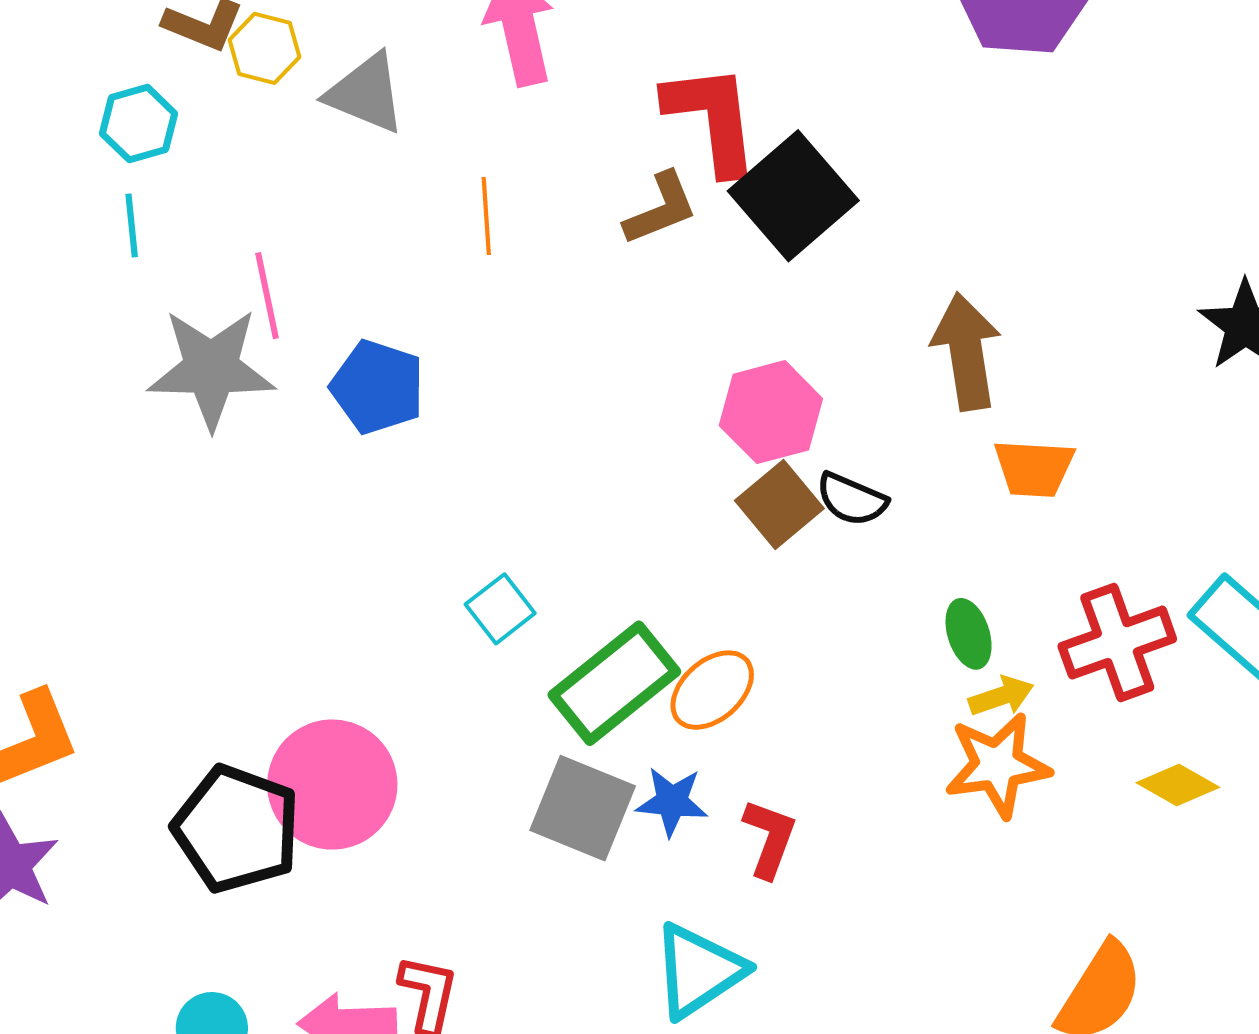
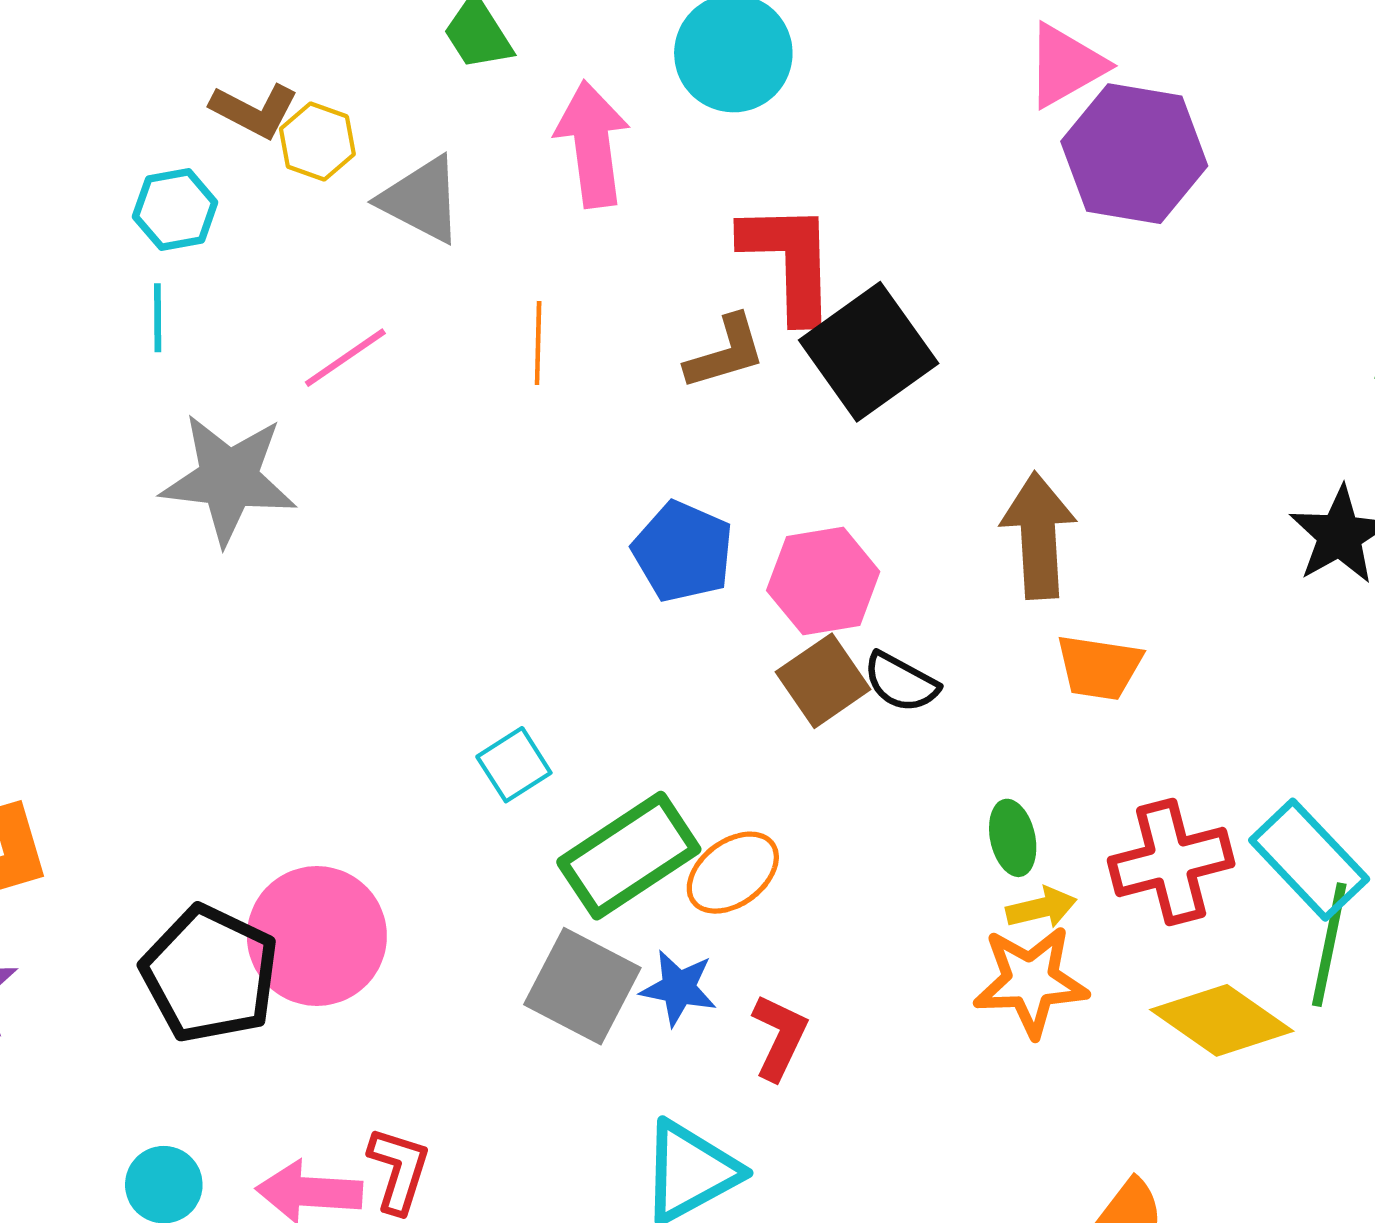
pink line: (267, 296) -> (345, 358), moved, turned 62
blue pentagon: (378, 387) -> (683, 552), moved
yellow diamond: (1178, 785) -> (1222, 1020), size x1.6

